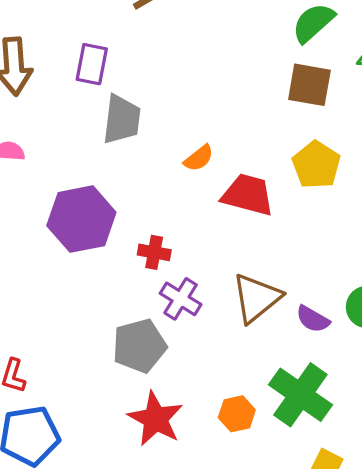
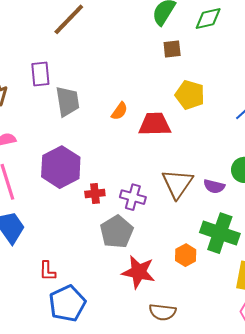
brown square: (309, 85) -> (172, 49), size x0.7
red cross: (154, 252) -> (95, 193), moved

